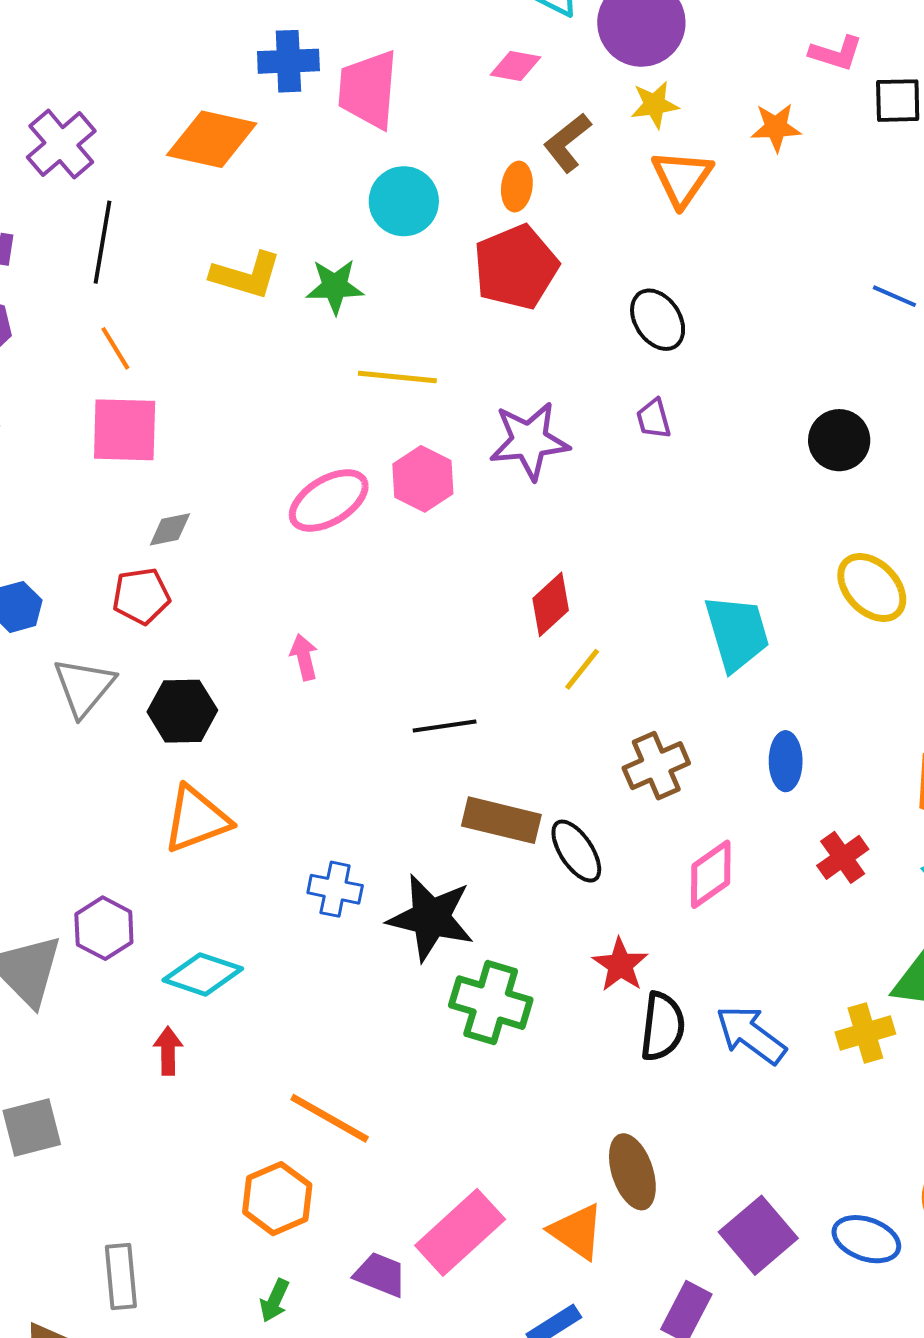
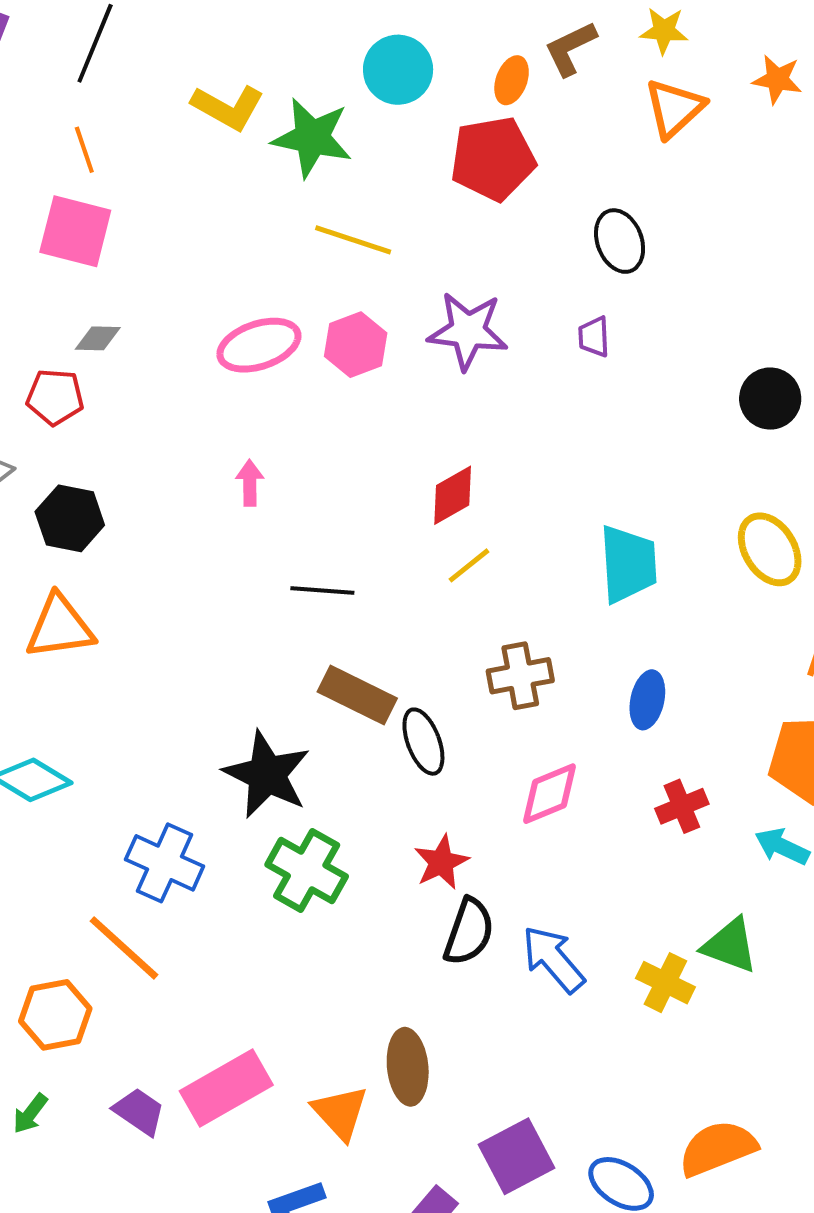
green star: (335, 286) -> (312, 138), size x1.4
pink arrow: (304, 657) -> (250, 483), moved
blue cross: (335, 889) -> (165, 863), moved, size x1.4
yellow cross: (865, 1033) -> (665, 983), turned 30

